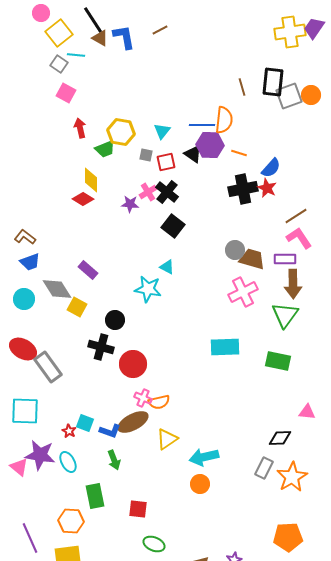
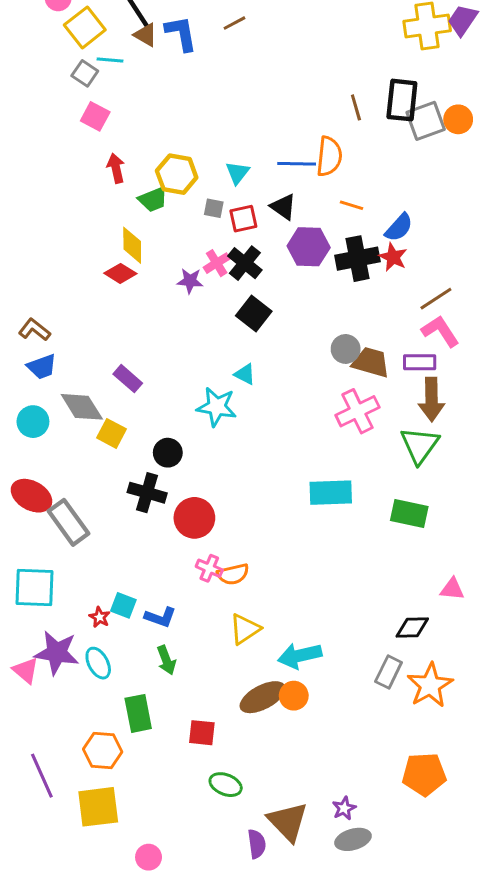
purple hexagon: (210, 145) -> (309, 247), moved
brown ellipse: (133, 422) -> (263, 697), moved

